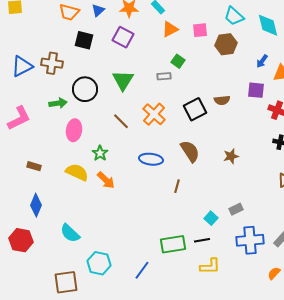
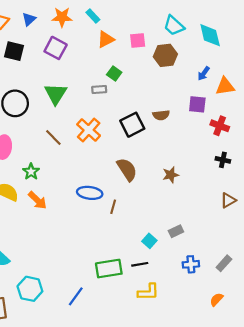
blue ellipse: (151, 159) -> (90, 193), moved
blue cross: (250, 240) -> (191, 264), size x0.6

